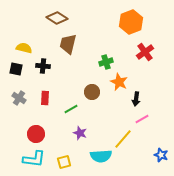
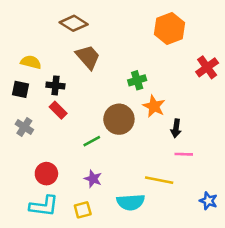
brown trapezoid: (68, 44) -> (88, 57), turned 125
red cross: (145, 52) -> (207, 67), moved
brown circle: (92, 92) -> (119, 119), size x1.5
red rectangle: (45, 98) -> (58, 110), moved, turned -48
pink line: (142, 119) -> (184, 154), turned 32
purple star: (80, 133) -> (93, 179), moved
yellow line: (123, 139) -> (159, 180), turned 60

